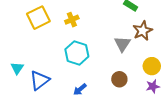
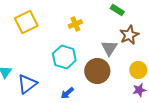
yellow cross: (72, 20) -> (75, 24), moved
brown circle: (119, 79) -> (97, 71), moved, size x1.6

